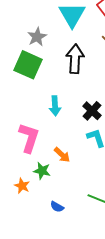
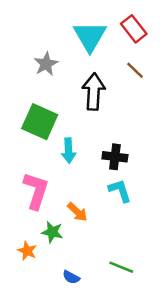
green square: (28, 65) -> (40, 122), moved
black cross: (92, 111) -> (115, 157), turned -36

